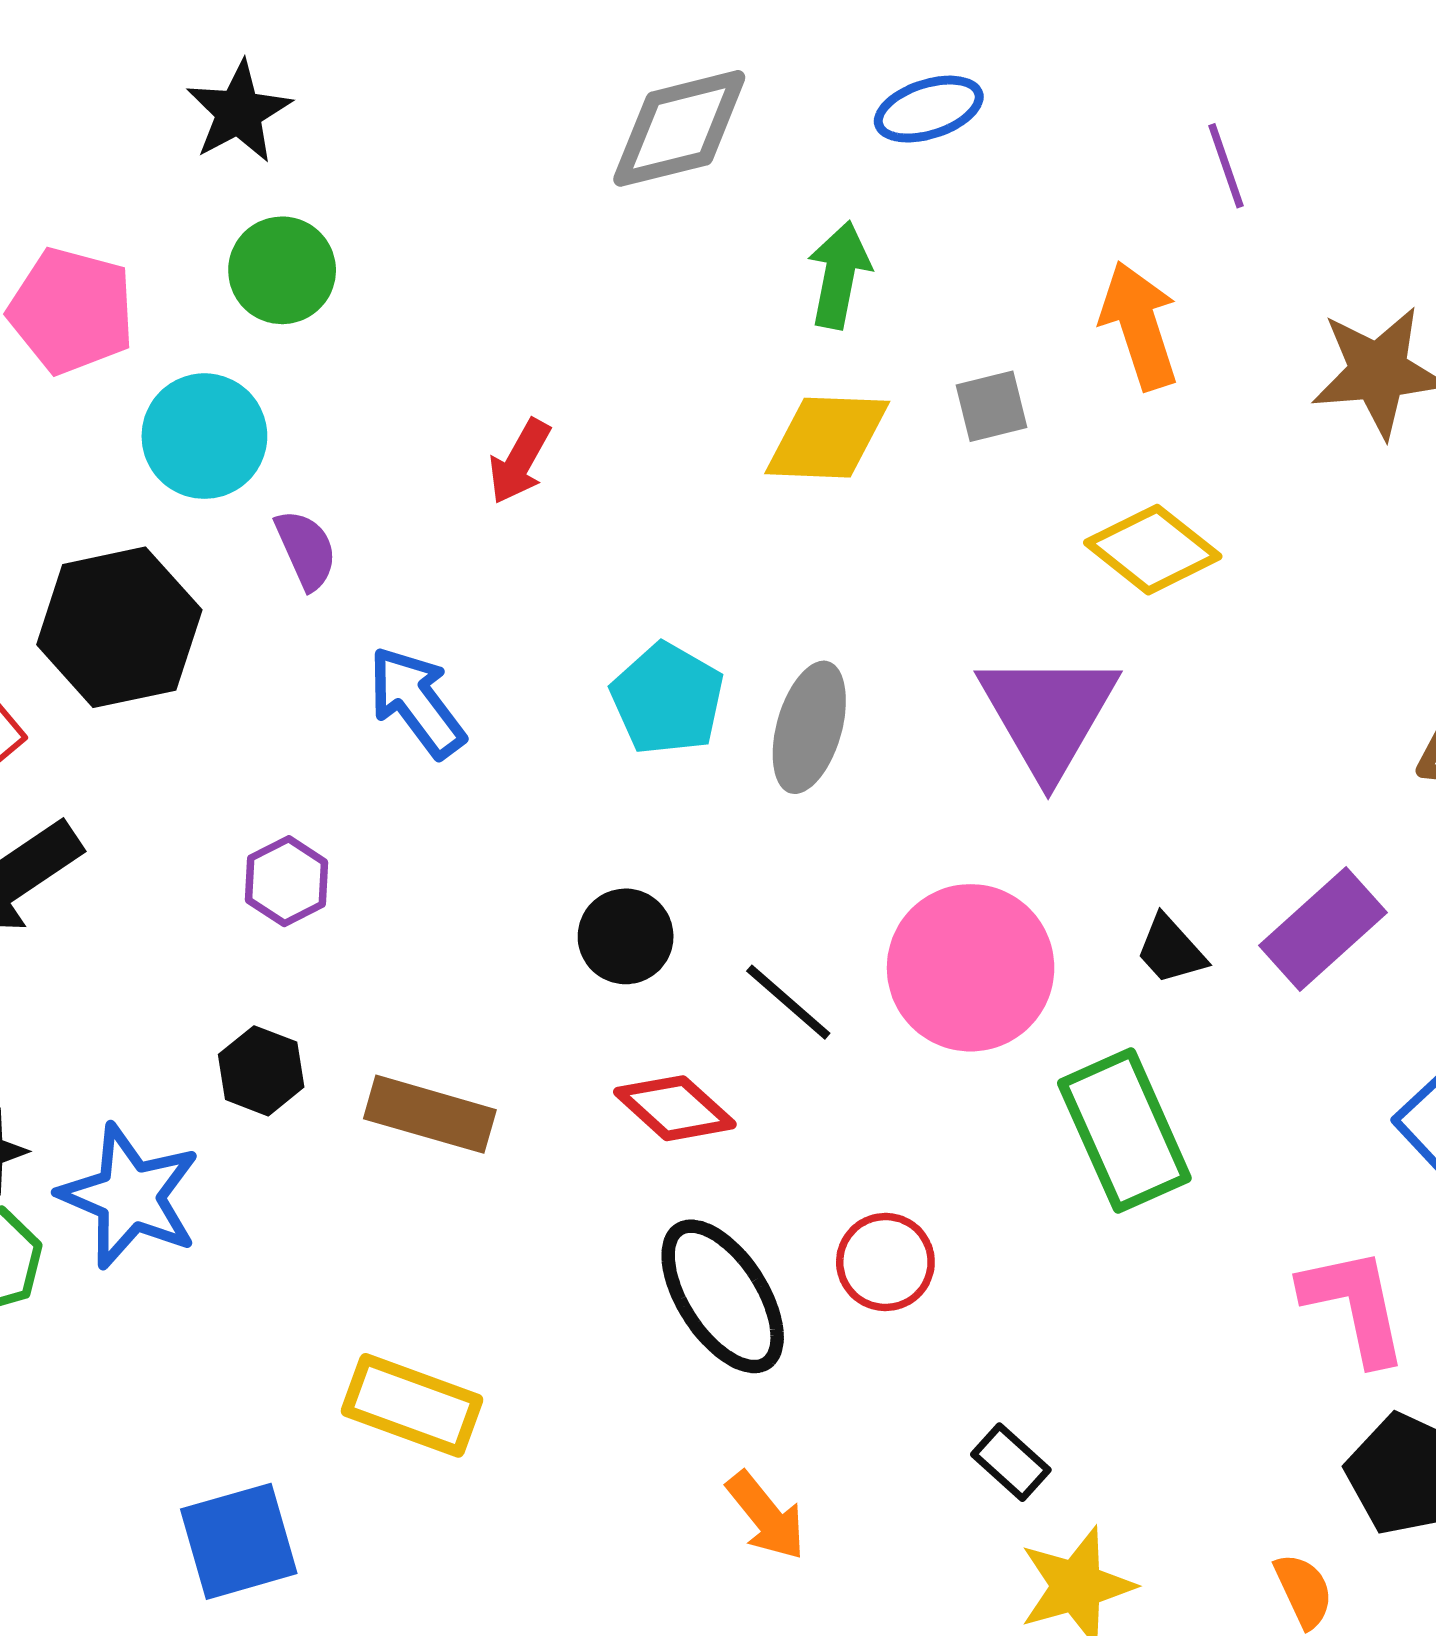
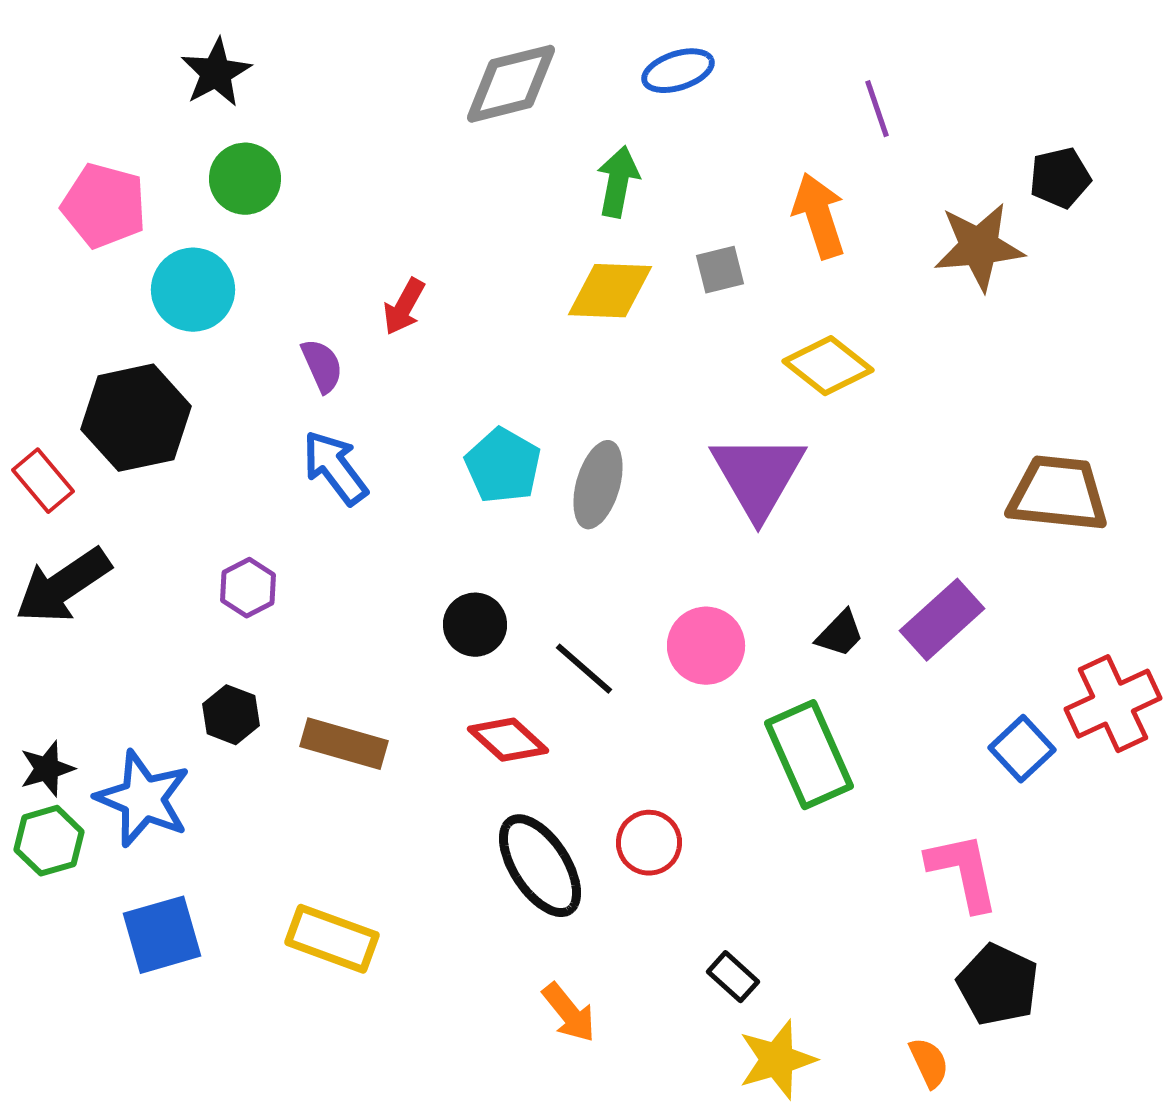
purple semicircle: (306, 550) -> (322, 366), moved
black trapezoid: (1171, 950) -> (840, 634), turned -94
pink circle: (971, 968) -> (706, 646), size x0.7
blue square: (239, 1541) -> (162, 935), moved

